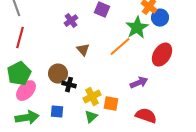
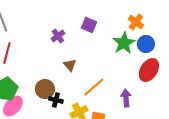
blue circle: (160, 18) -> (146, 44), moved
orange line: (120, 47) -> (94, 87), moved
purple arrow: (139, 83) -> (126, 98), turned -72

